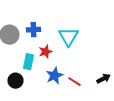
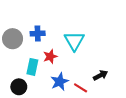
black arrow: (104, 79) -> (100, 75), moved

